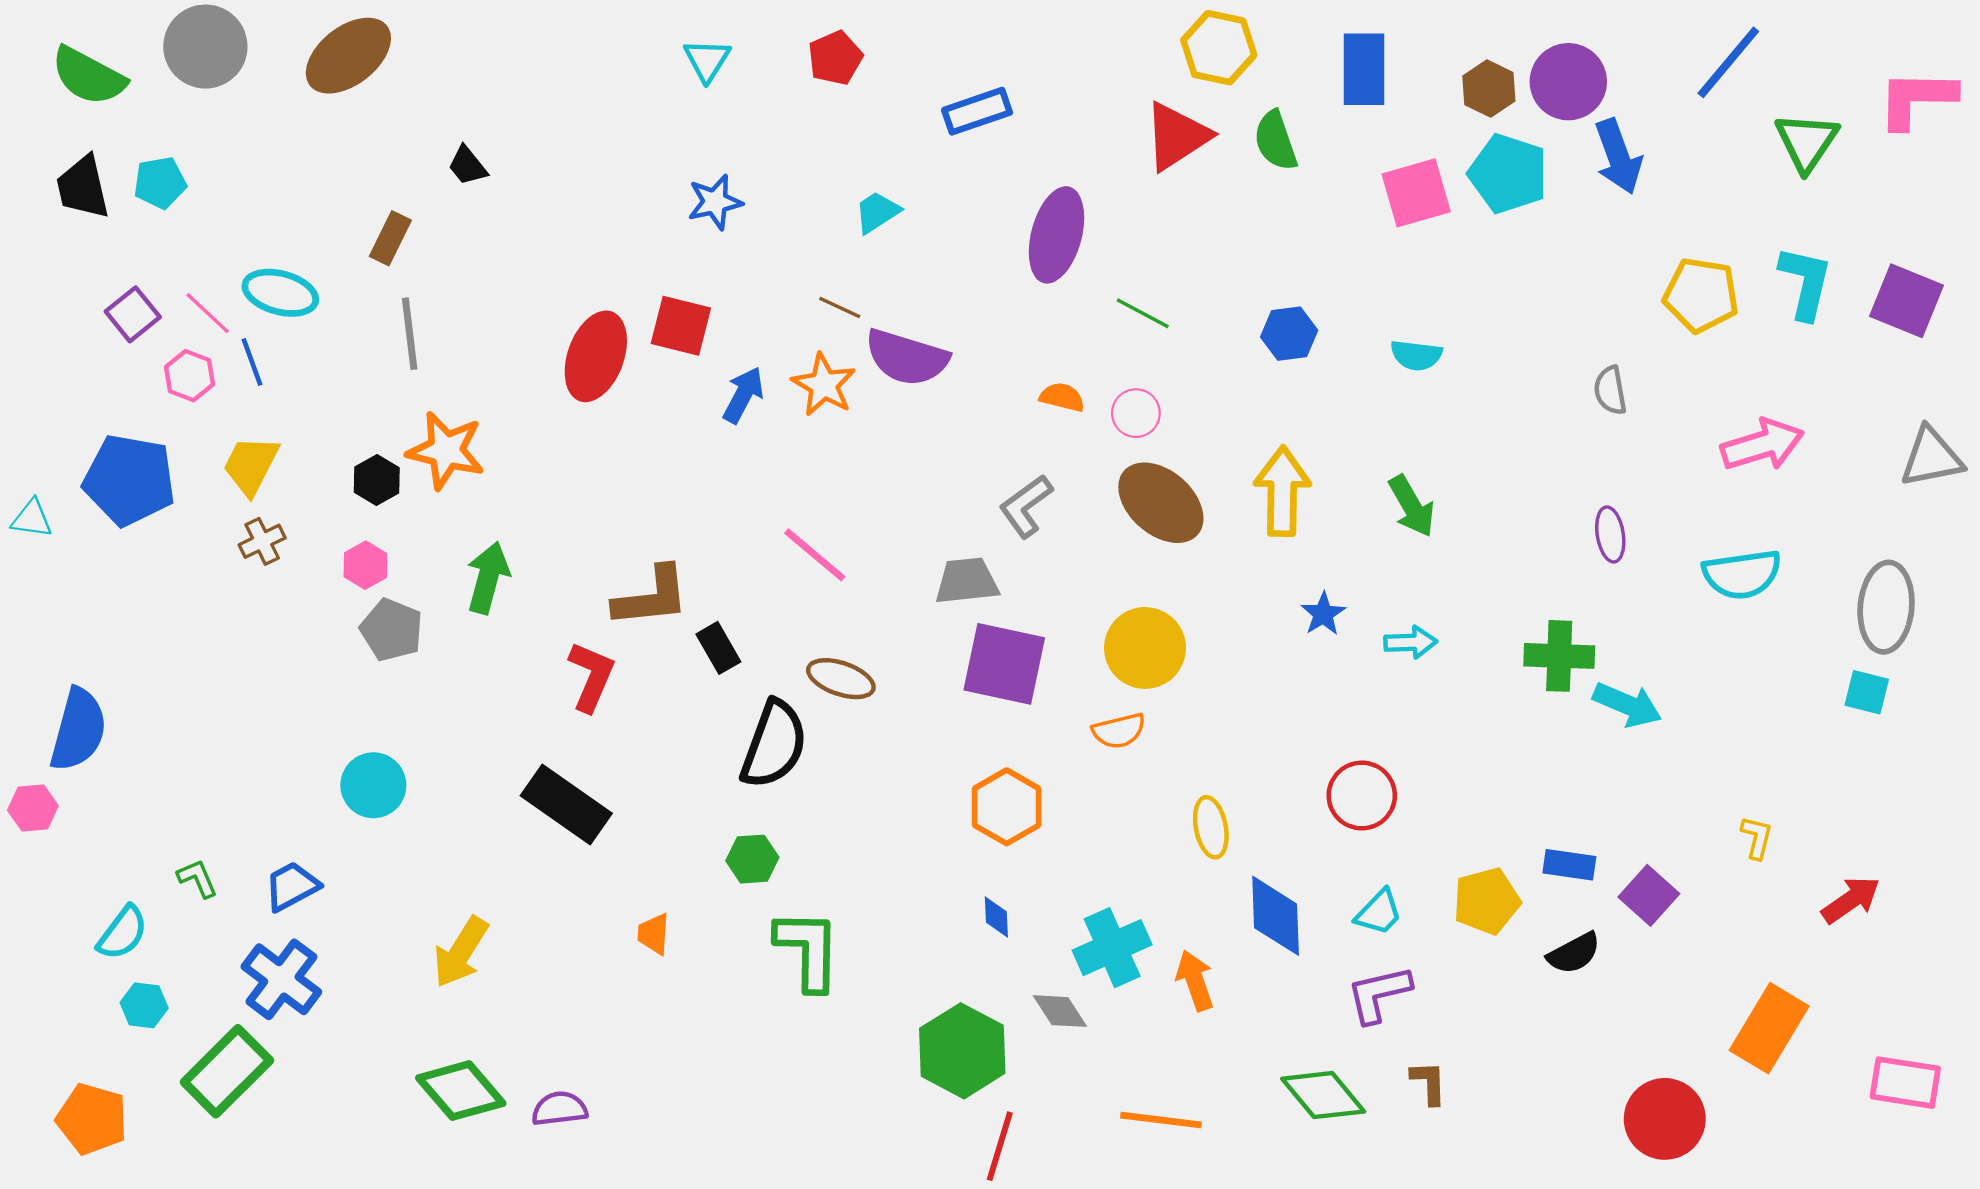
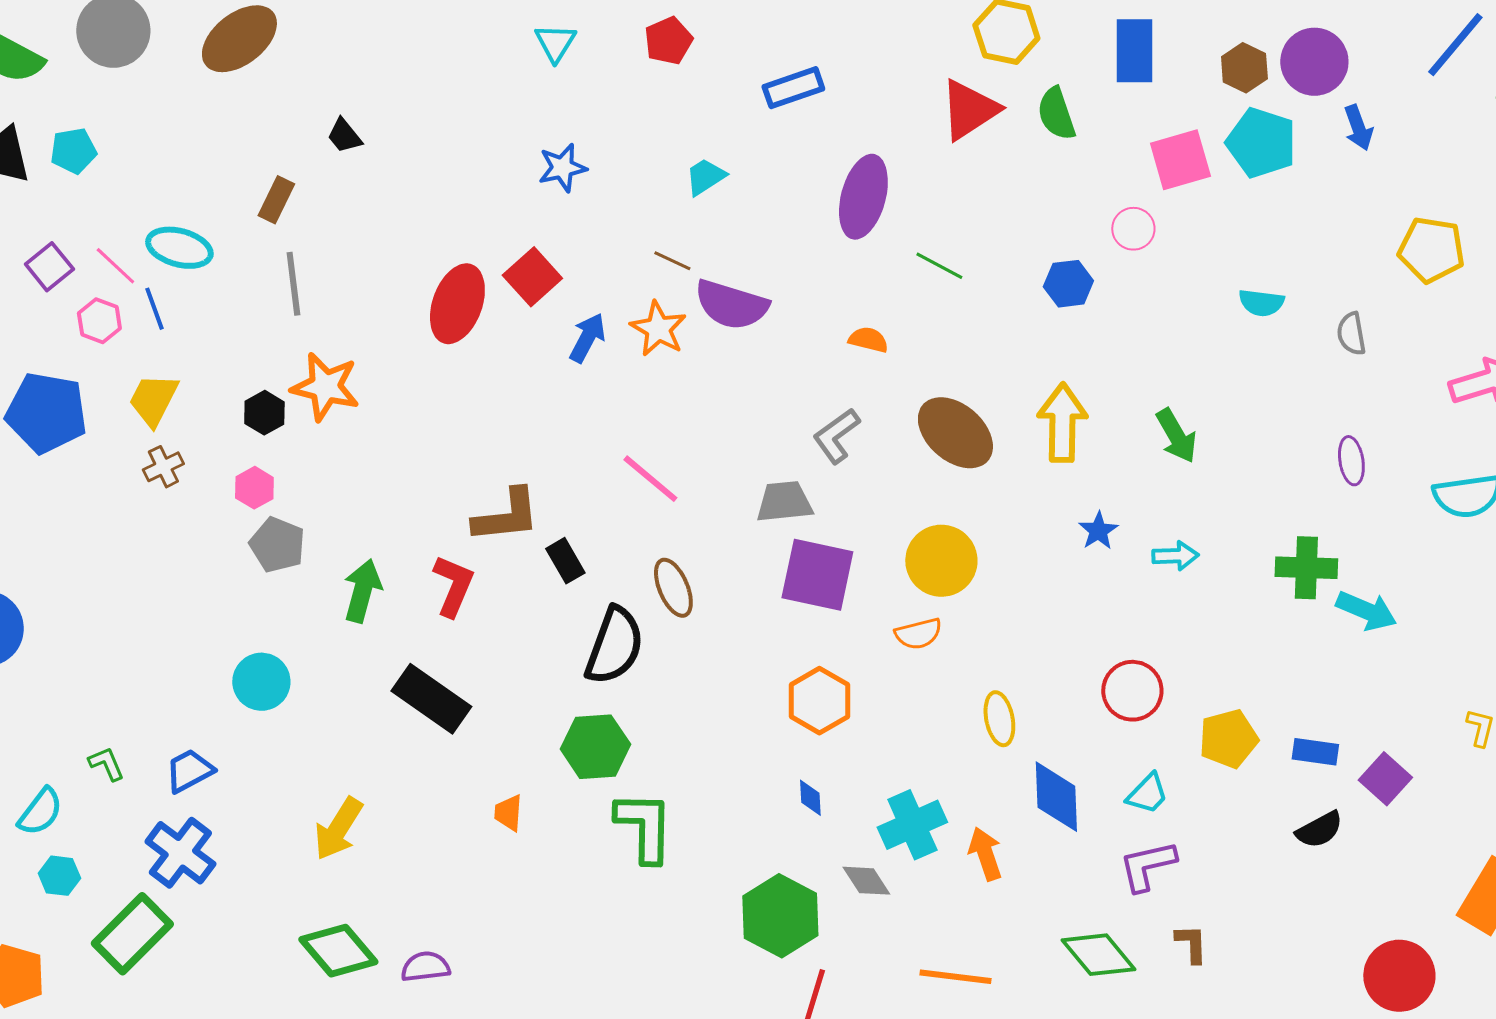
blue arrow: (1618, 157) -> (1358, 128), size x0.7
red square: (681, 326) -> (532, 277), turned 34
cyan semicircle: (1416, 355) -> (1261, 303), moved
pink circle: (1136, 413) -> (1133, 229), moved
green arrow: (488, 578) -> (362, 591), moved
brown ellipse: (841, 679) -> (673, 588), turned 48
green hexagon: (752, 859) -> (595, 747), size x1.5
yellow pentagon: (1487, 901) -> (1228, 739), moved

